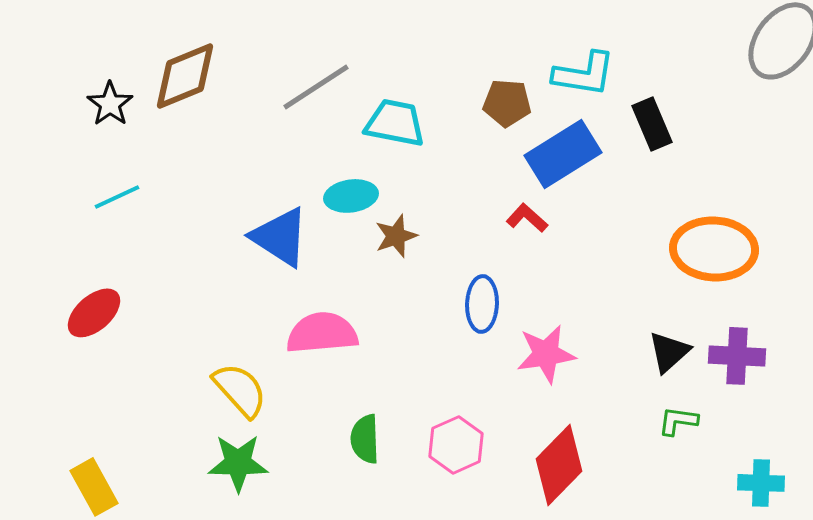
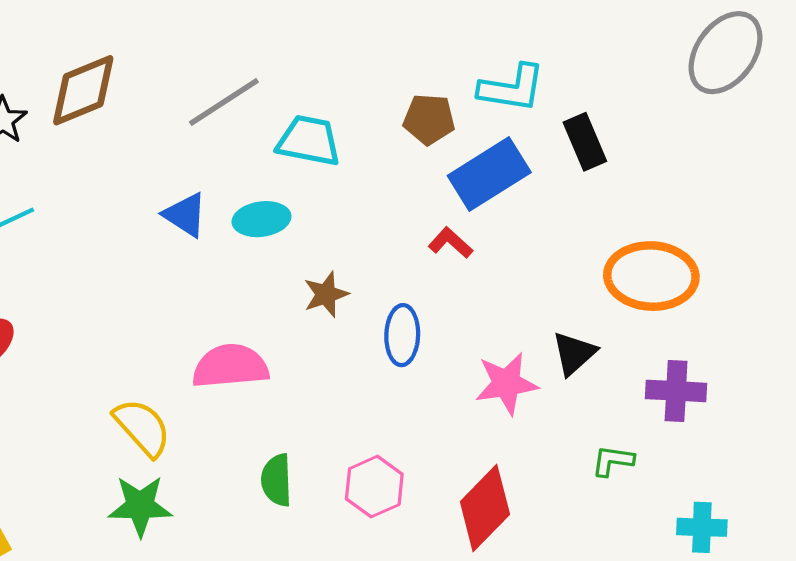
brown star: (396, 236) -> (326, 294), moved
blue triangle: (280, 237) -> (185, 215), moved, size x0.7
black triangle: (669, 352) -> (574, 353), moved
pink star: (546, 354) -> (506, 383), moved

